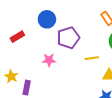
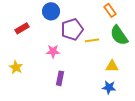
yellow line: (92, 58) -> (92, 40), moved
purple rectangle: (27, 88) -> (60, 78), moved

